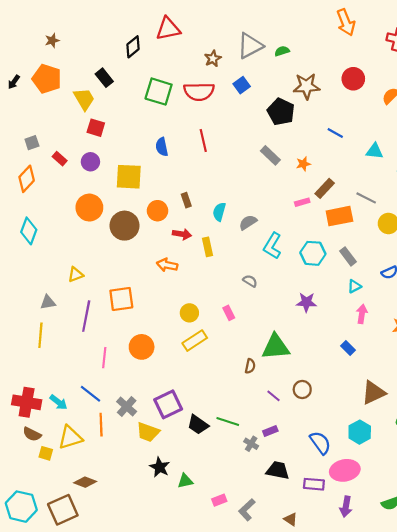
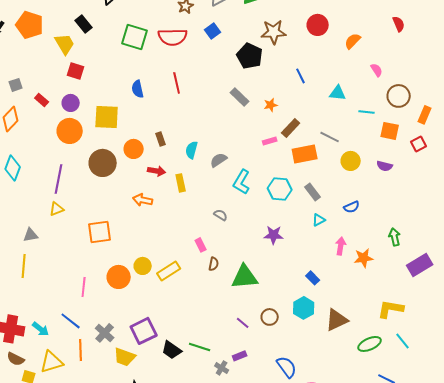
blue line: (335, 133) -> (301, 76), turned 35
orange circle: (89, 208) -> (70, 131), moved
yellow circle: (189, 313) -> (143, 266), moved
pink arrow: (362, 314) -> (341, 246), moved
purple line: (86, 316) -> (59, 179), moved
brown semicircle: (250, 366) -> (214, 264), moved
cyan hexagon: (360, 432) -> (304, 308), moved

